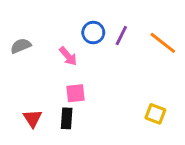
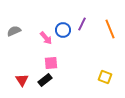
blue circle: (93, 33) -> (63, 30), moved
orange line: (163, 43) -> (110, 29), turned 30
black rectangle: (67, 118) -> (45, 80), turned 48

